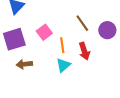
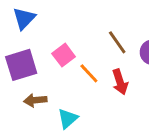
orange line: (62, 45) -> (89, 73), turned -35
cyan triangle: (63, 65) -> (68, 119), moved

